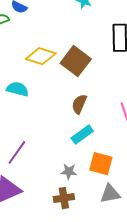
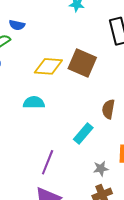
brown semicircle: (79, 104) -> (108, 109), moved
cyan rectangle: (82, 135) -> (83, 134), moved

